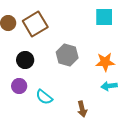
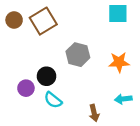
black circle: (25, 60) -> (47, 76), moved
cyan arrow: (109, 86) -> (123, 99), moved

